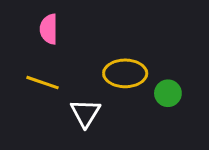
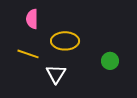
yellow ellipse: (125, 73) -> (65, 41), moved

